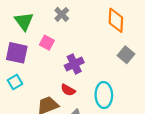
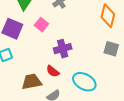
gray square: (126, 55) -> (111, 49), turned -35
cyan ellipse: (104, 95) -> (84, 82), turned -70

